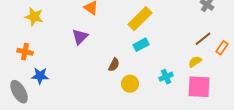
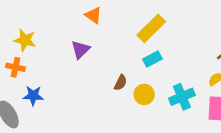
yellow star: (34, 17) -> (25, 40), moved
cyan cross: (166, 77) -> (182, 97), size x1.5
yellow circle: (130, 84) -> (144, 94), moved

